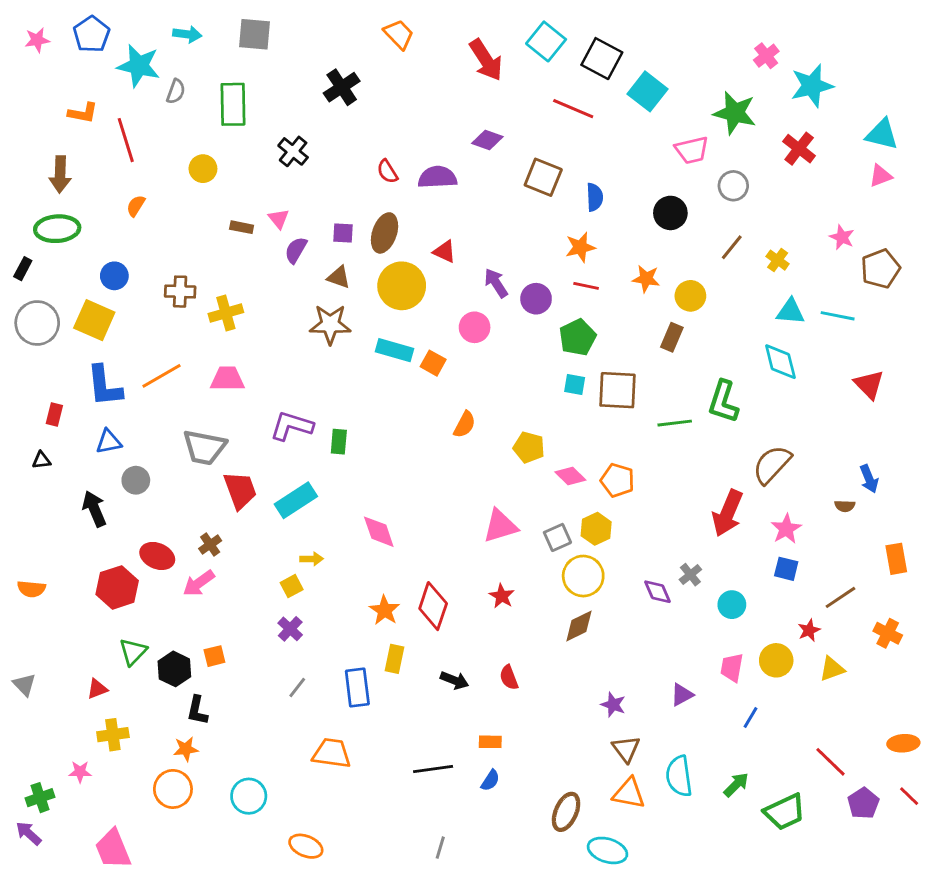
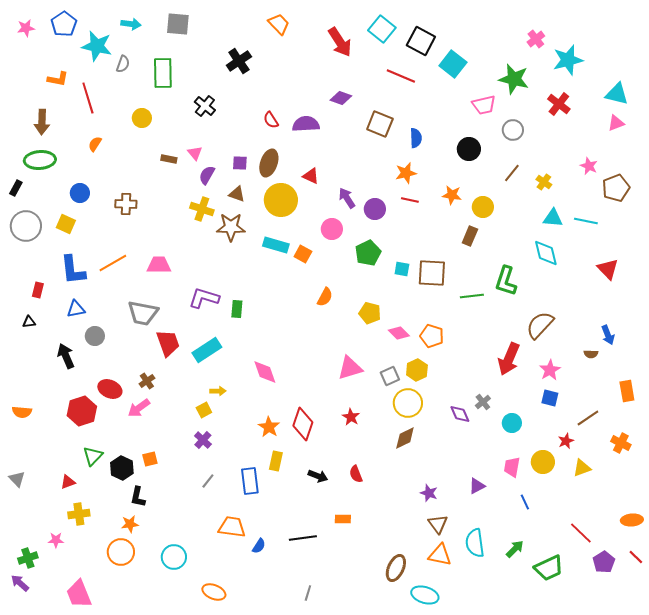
yellow cross: (226, 313) -> (202, 209), moved, turned 35
yellow square: (94, 320) -> (66, 224), size x0.7
green pentagon: (577, 337) -> (368, 253), moved
blue line: (750, 718) -> (525, 502), turned -56
blue semicircle: (490, 780) -> (259, 546), moved

